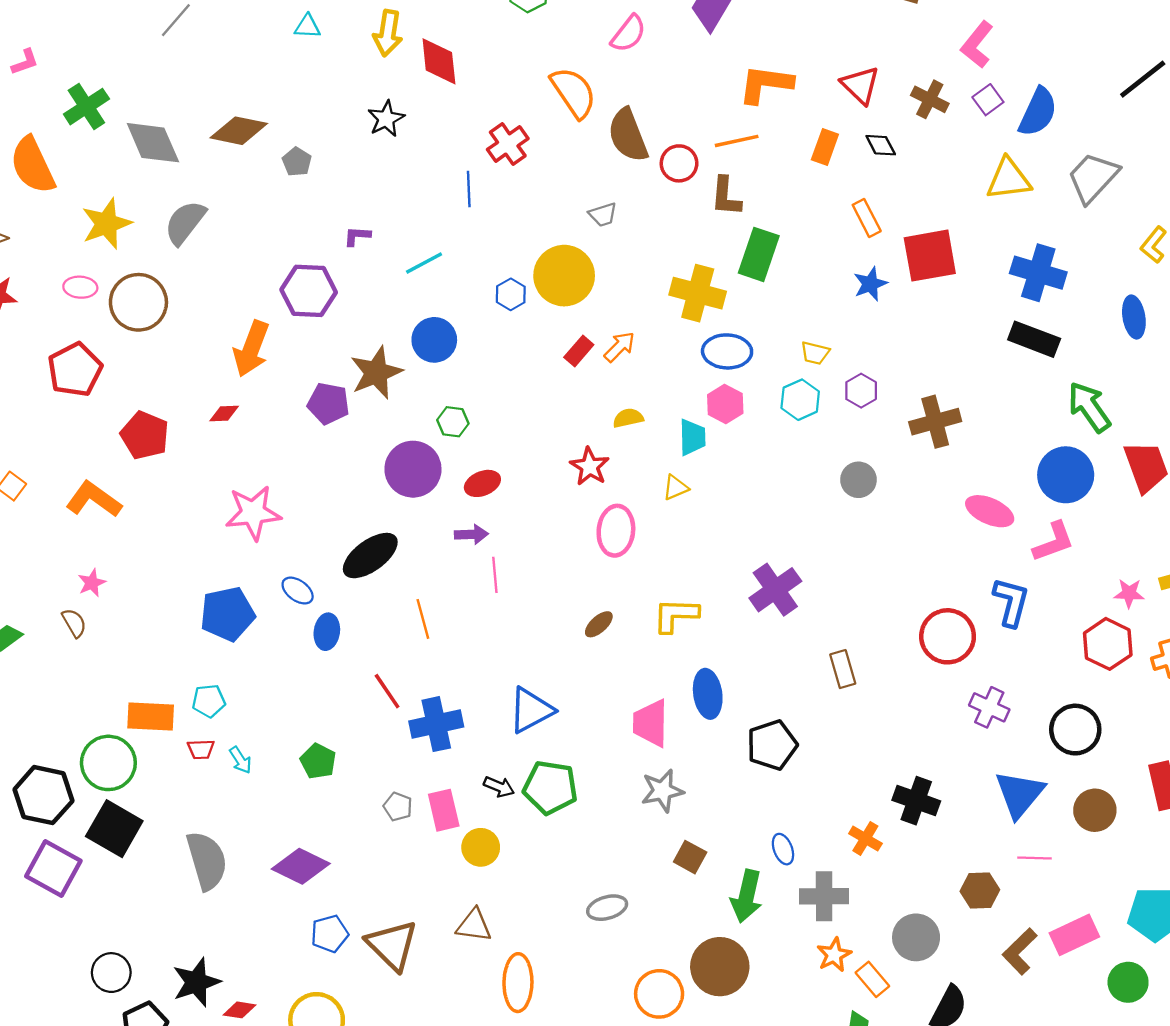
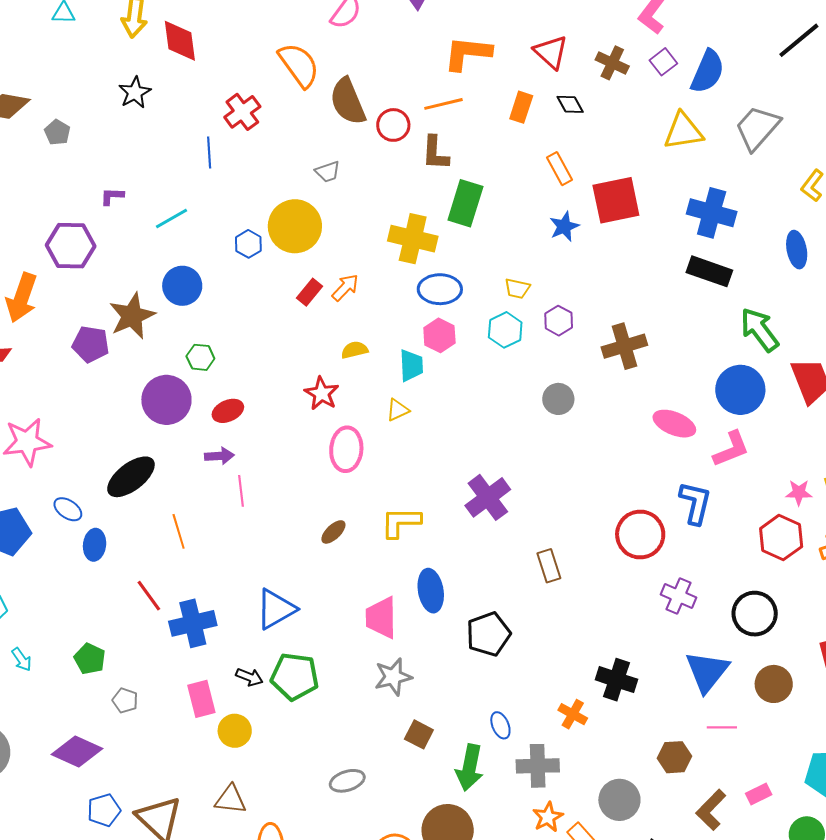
gray pentagon: (398, 807) -> (125, 700), moved
pink rectangle: (1074, 935) -> (759, 794), size x0.6

